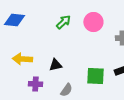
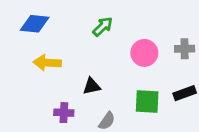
pink circle: (93, 22) -> (144, 53), moved
yellow arrow: (22, 59) -> (47, 63), moved

